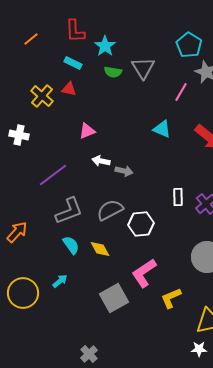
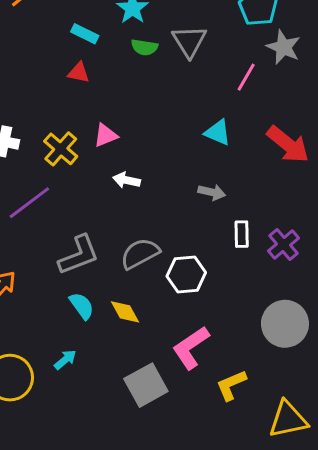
yellow cross: (42, 96) -> (61, 149), moved
gray arrow: (124, 171) -> (212, 192), moved
purple line: (53, 175) -> (29, 203), moved

